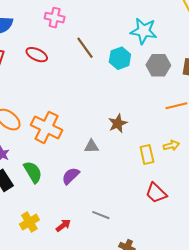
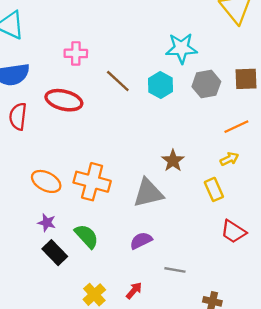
red ellipse: (37, 55) -> (64, 100), size x1.4
yellow arrow: (171, 145) -> (229, 159), moved
gray triangle: (92, 146) -> (148, 193), size x1.8
purple semicircle: (71, 176) -> (141, 241), moved, turned 30

